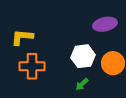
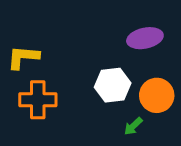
green arrow: (82, 84) -> (133, 126), moved

